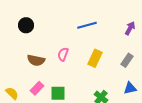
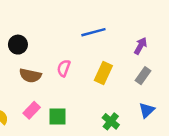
black circle: (26, 25) -> (18, 45), moved
purple arrow: (130, 28) -> (140, 46), moved
blue triangle: (130, 88) -> (147, 110), turned -32

